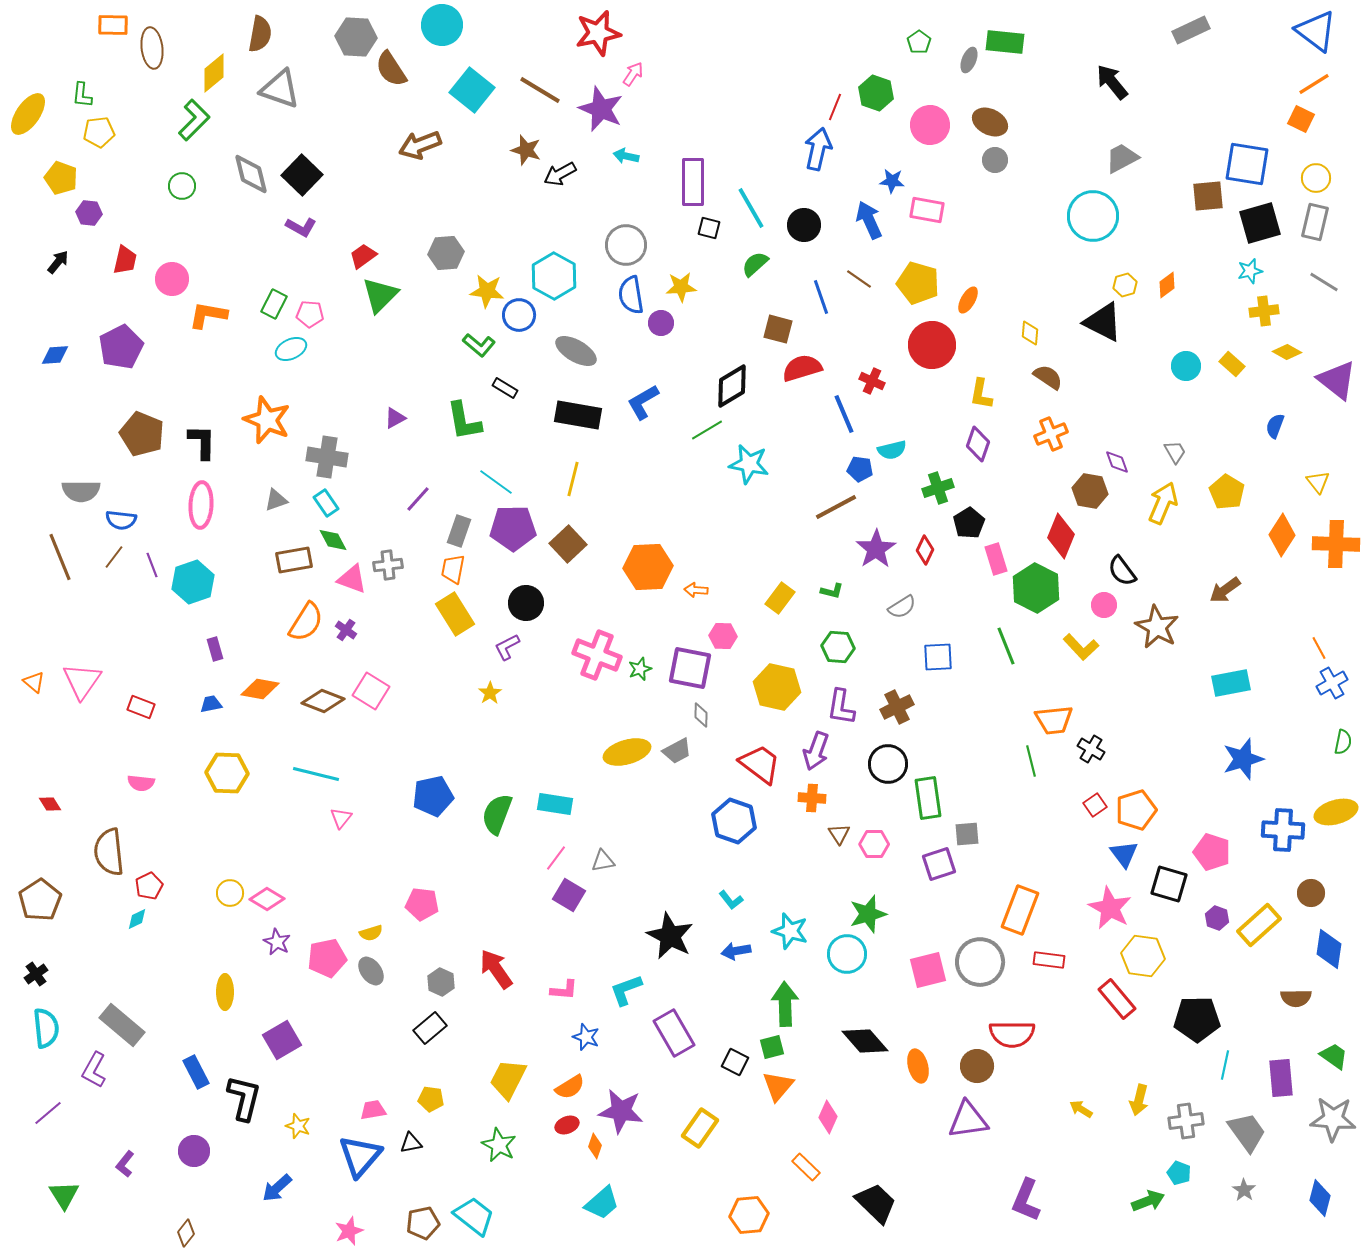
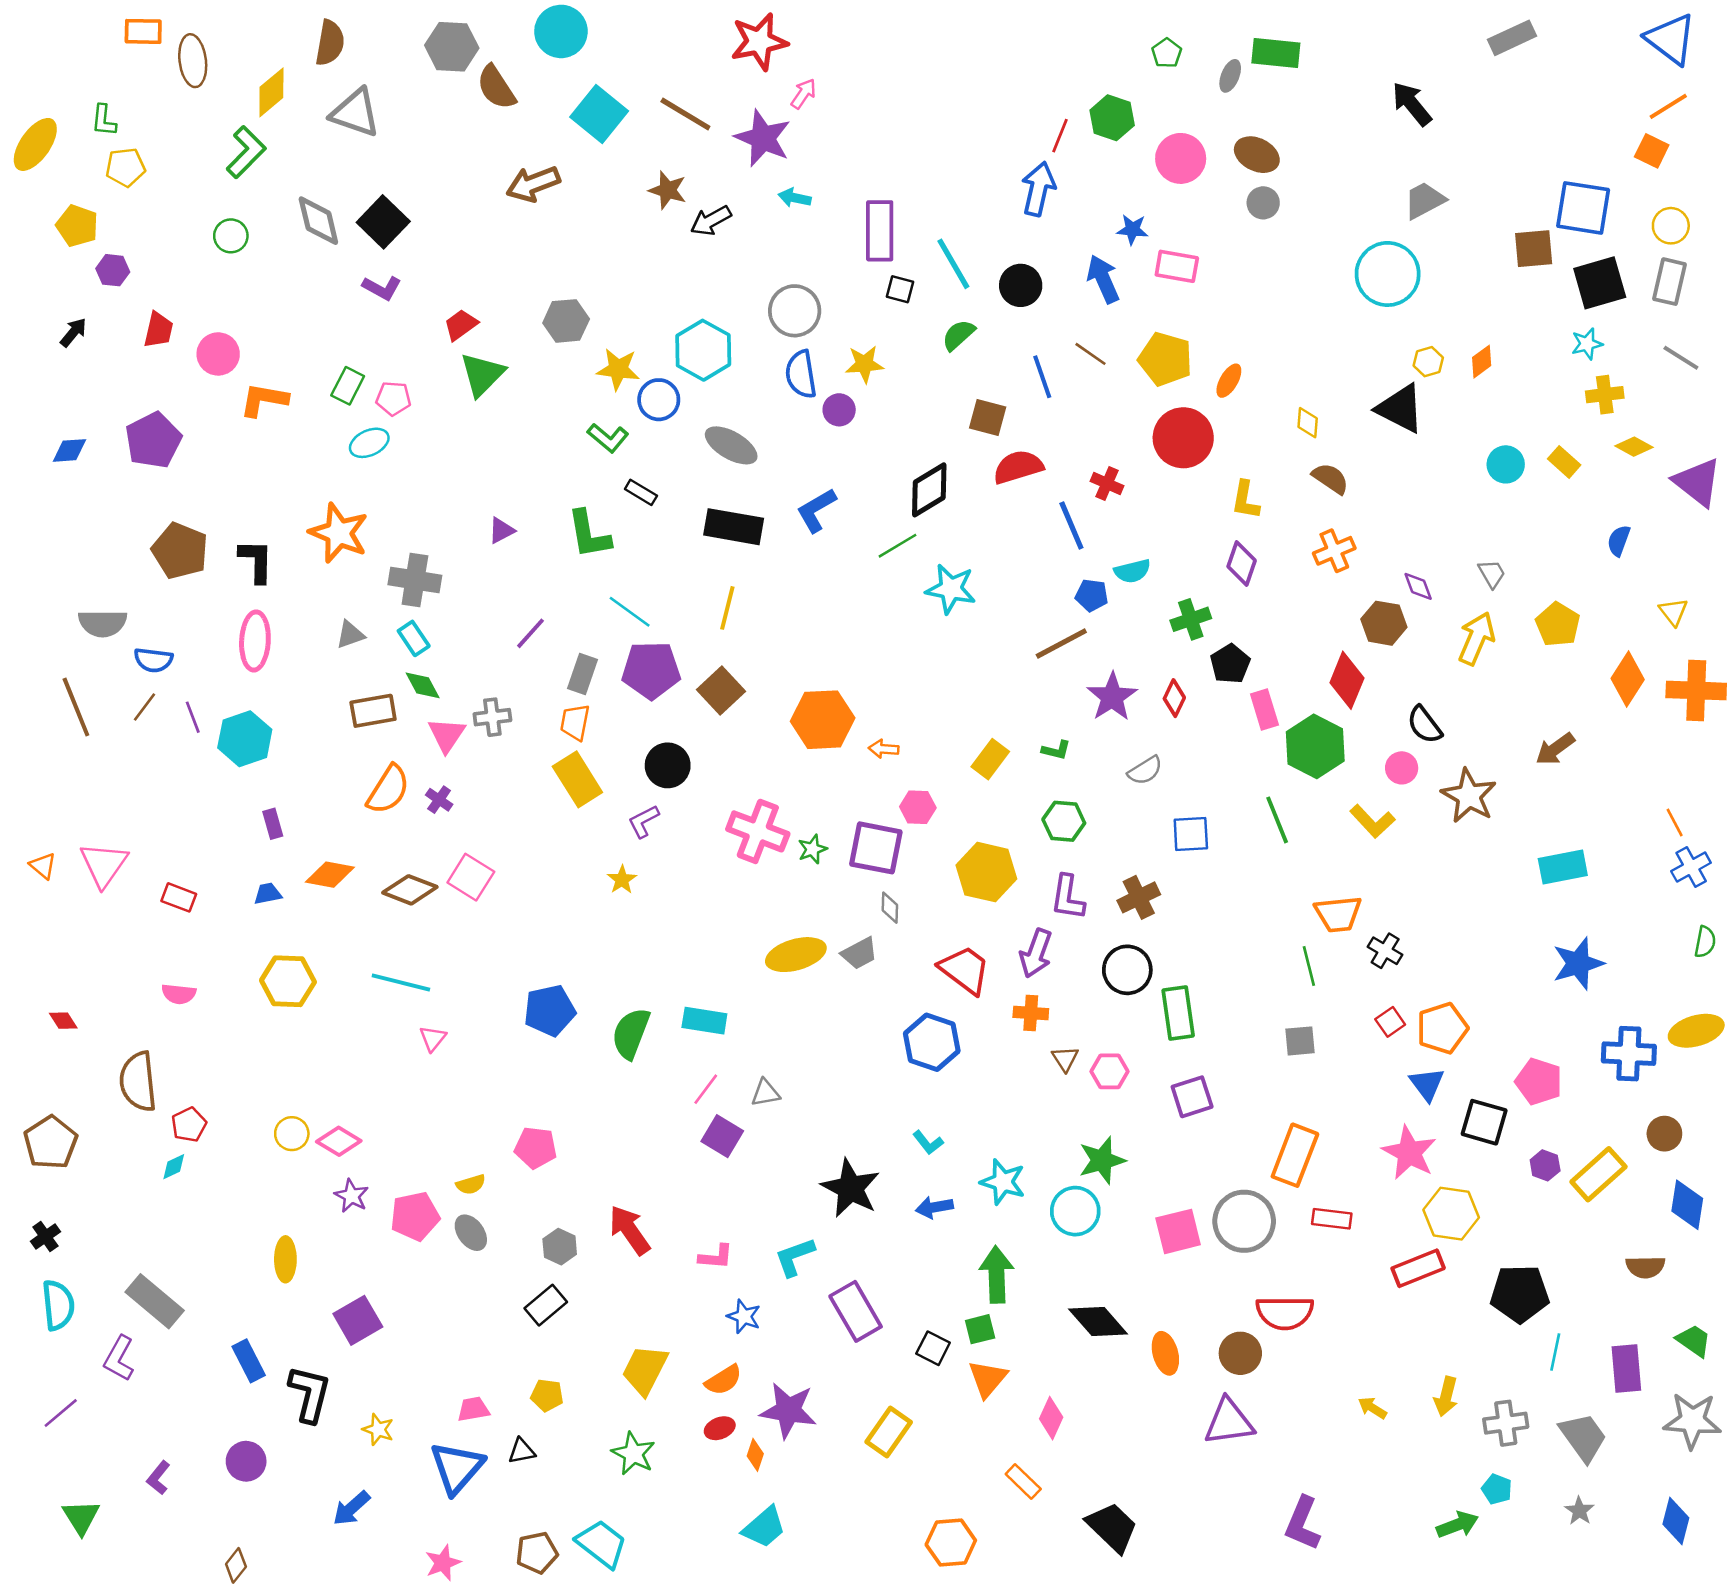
pink triangle: (352, 579) -> (447, 735), turned 44
gray square: (967, 834) -> (1300, 1041), moved
red rectangle: (1117, 999) -> (1418, 1268), turned -72

